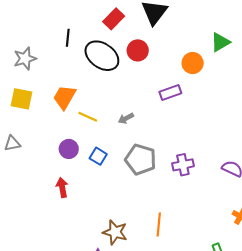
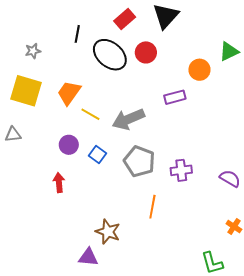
gray star: (25, 59) -> (33, 51), size x0.7
yellow square: (21, 99) -> (26, 91), size x1.4
gray arrow: (126, 118) -> (128, 119), size x2.0
orange line: (159, 224) -> (152, 207), moved

